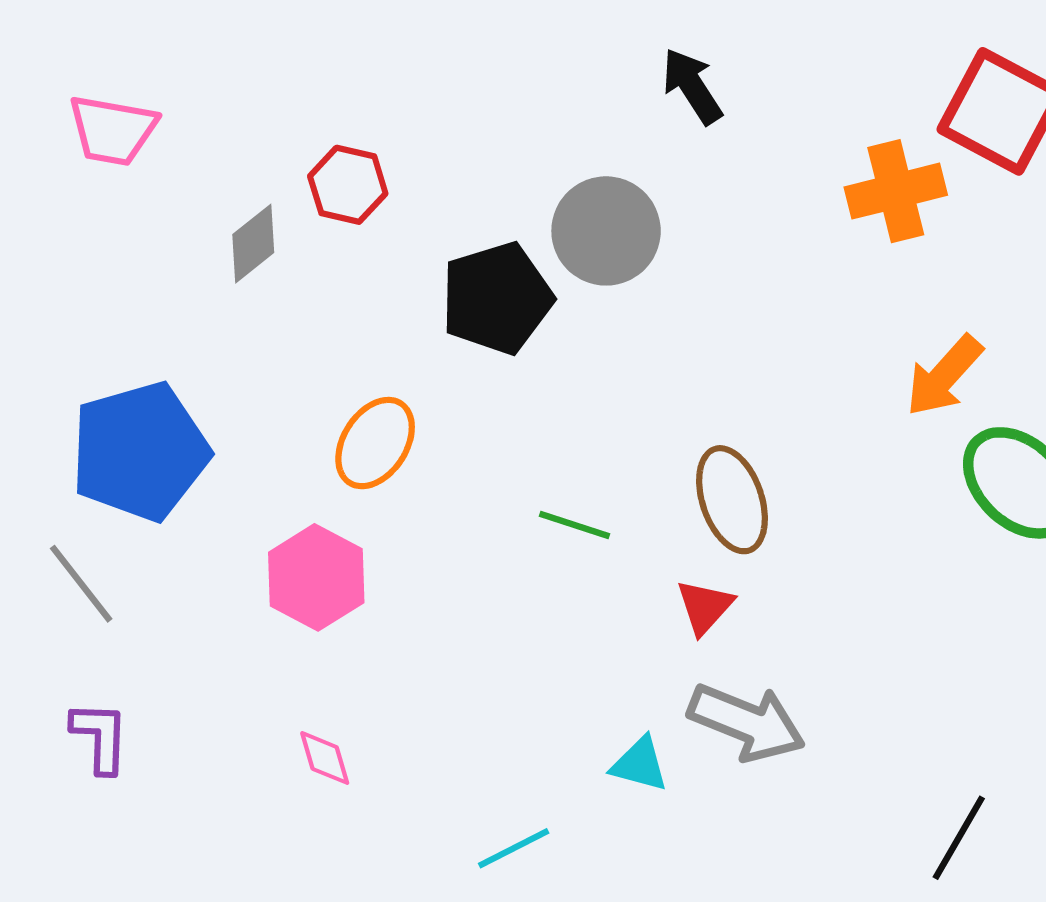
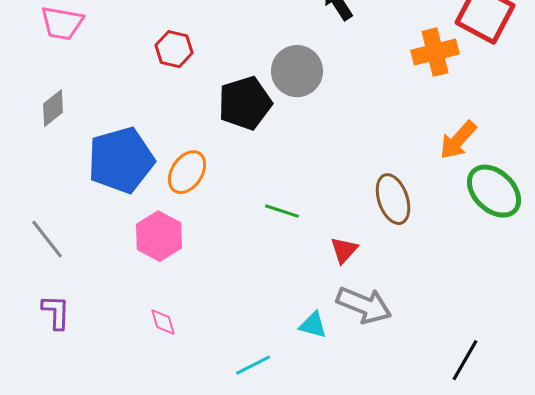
gray diamond: (253, 244) -> (53, 108), moved
blue pentagon: (140, 451) -> (121, 160), moved
brown ellipse: (732, 500) -> (393, 199), moved

